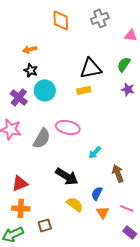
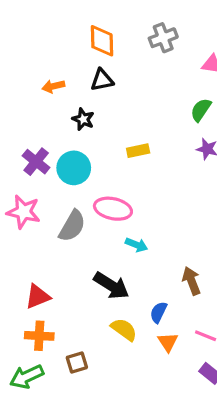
black triangle: (91, 68) -> (102, 80), moved, size x0.7
black star: (31, 70) -> (83, 119), moved
cyan circle: (45, 90) -> (74, 168), moved
cyan arrow: (95, 152) -> (137, 245), moved, turned -112

